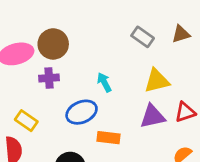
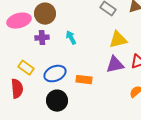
cyan arrow: (104, 82) -> (71, 38), moved
blue ellipse: (82, 112) -> (55, 74), moved

